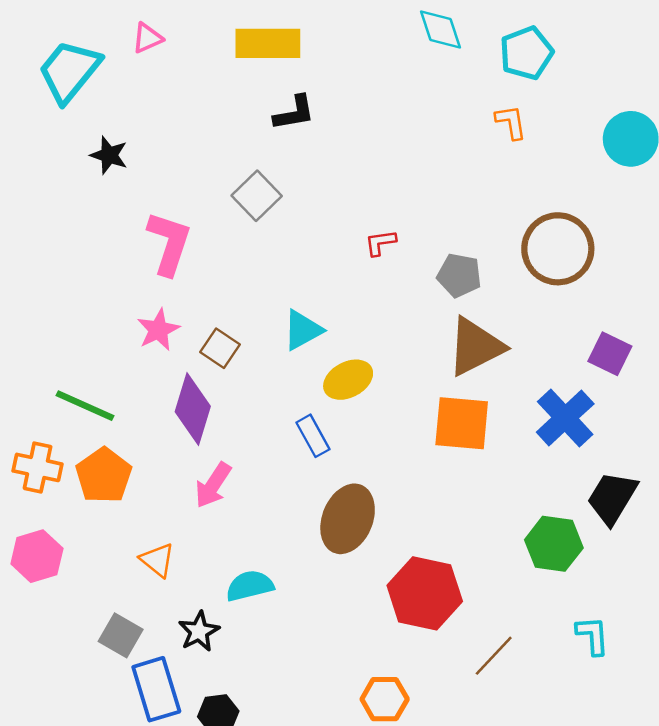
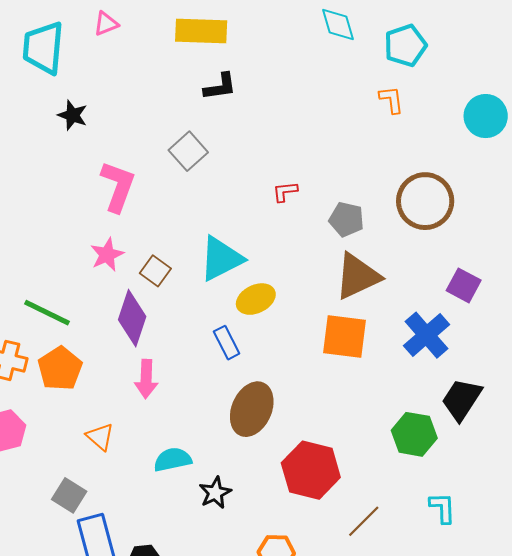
cyan trapezoid: (69, 71) -> (43, 48), turned -36
cyan triangle: (303, 330) -> (221, 259), size x1.4
pink arrow: (213, 485) -> (146, 379), turned -33
black star: (199, 631) -> (215, 493), moved

